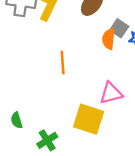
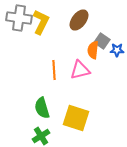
pink triangle: (111, 93) -> (80, 70), moved
green semicircle: (17, 120) -> (42, 108), moved, size x1.5

